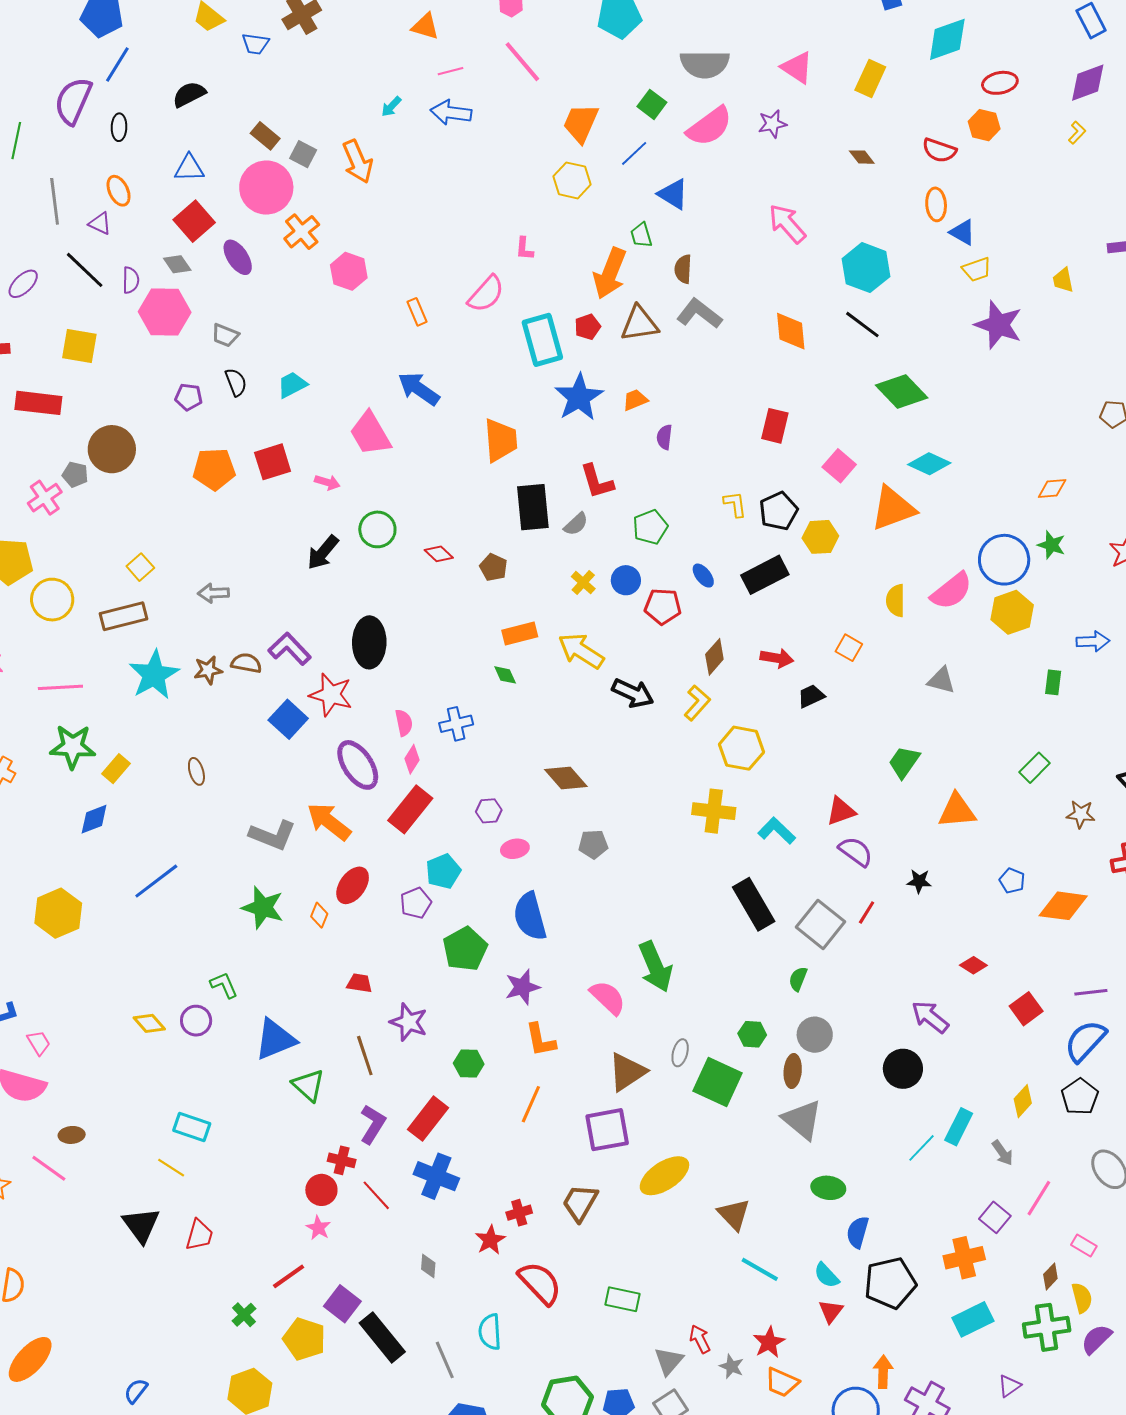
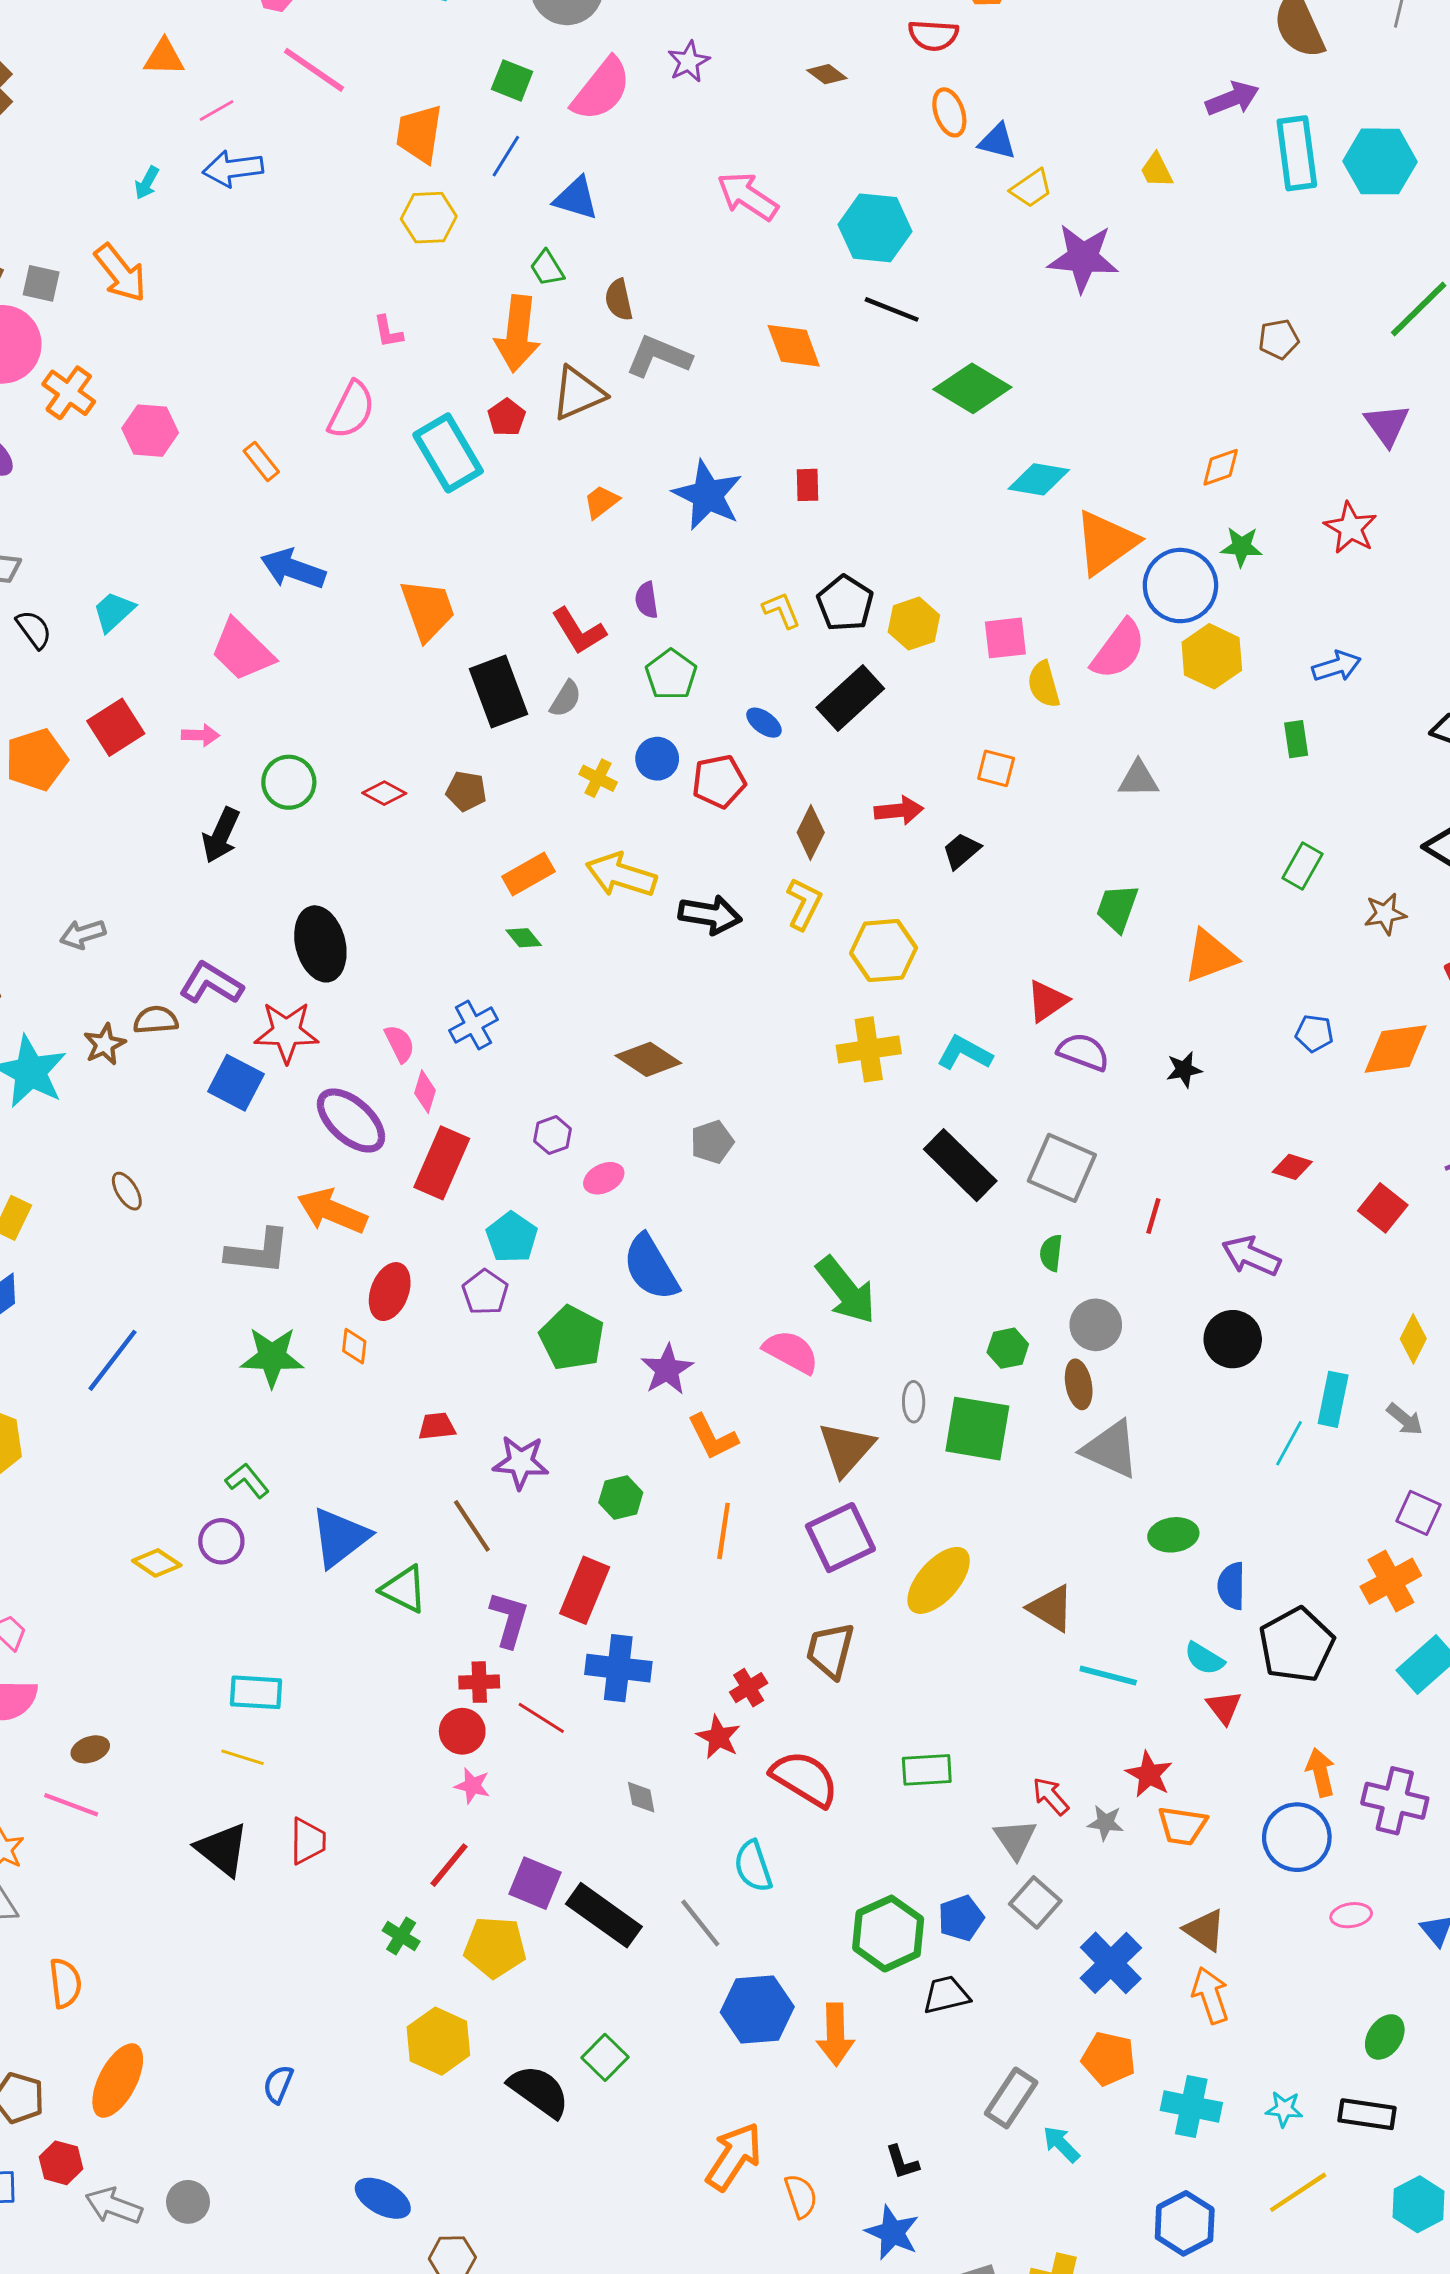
blue star: (579, 397) -> (708, 495), moved
red rectangle: (775, 426) -> (808, 485), size x0.7
purple semicircle: (664, 437) -> (647, 600), moved
pink square: (839, 466) -> (1005, 638), moved, turned -32
orange triangle: (893, 508) -> (1106, 543), moved
red line: (867, 912) -> (1153, 1216), moved

